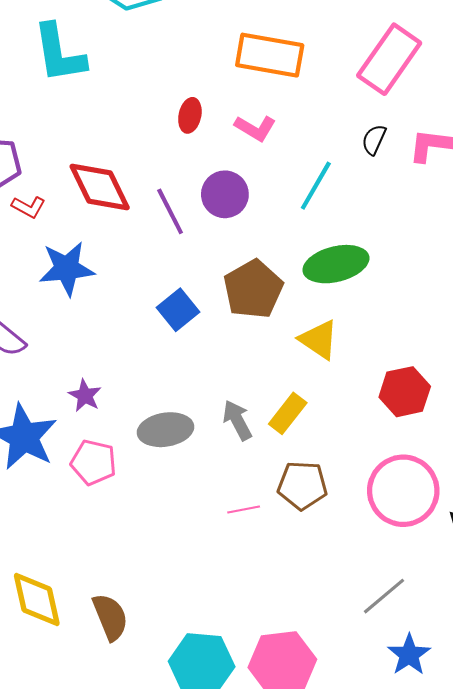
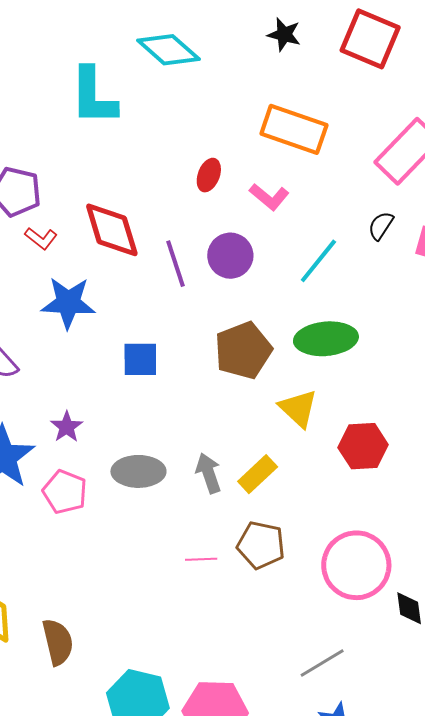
blue square: (178, 310) -> (140, 359), moved, turned 30
red hexagon: (405, 392) -> (363, 446), moved

